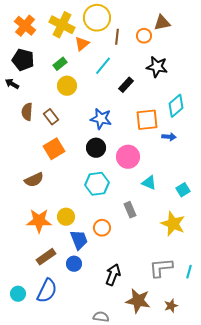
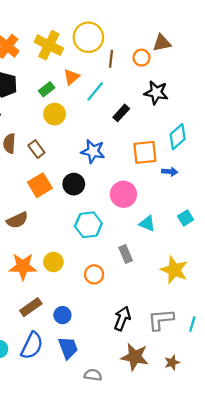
orange triangle: (82, 44) -> (71, 77), moved
black circle: (96, 148) -> (74, 184), moved
cyan square: (183, 190) -> (186, 218), moved
blue trapezoid: (79, 240) -> (68, 348), moved
black arrow: (113, 275) -> (122, 318), moved

